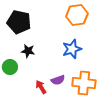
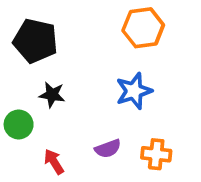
orange cross: (84, 83) -> (156, 154), size x0.7
red arrow: (41, 87) -> (54, 162), moved

